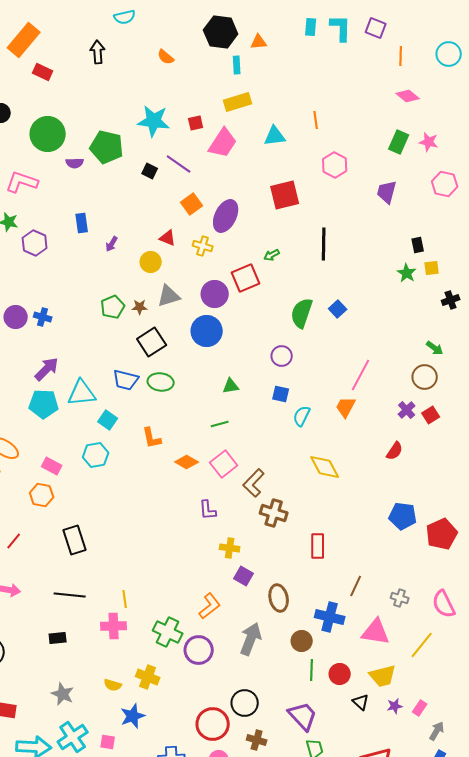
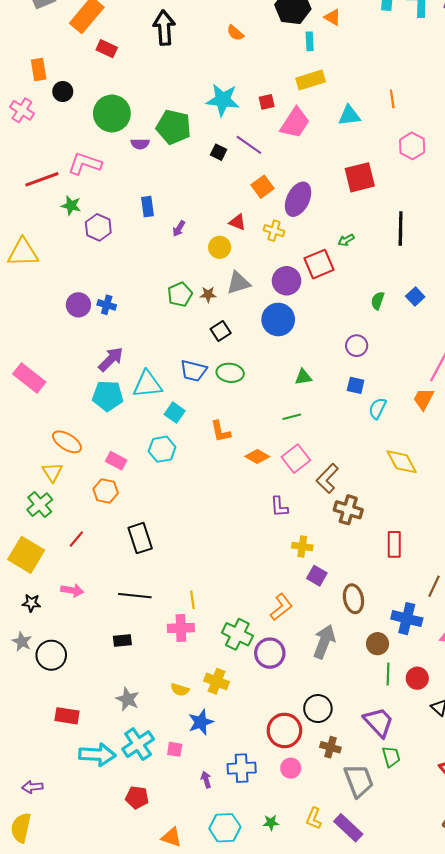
orange triangle: (259, 42) -> (333, 17), turned 36
black arrow: (98, 52) -> (164, 28), size x1.4
green semicircle: (302, 313) -> (378, 301), size x0.6
black square: (152, 342) -> (221, 331), size x0.7

